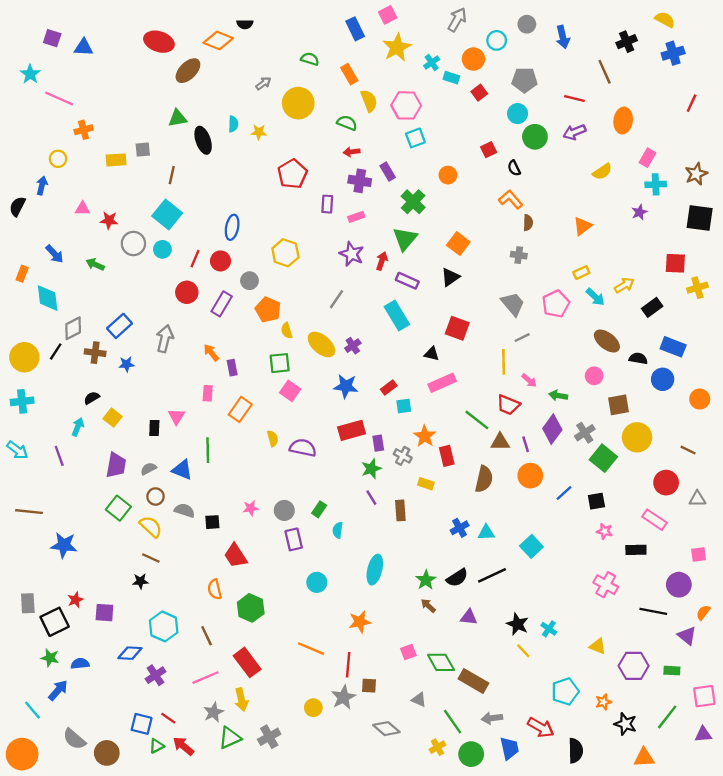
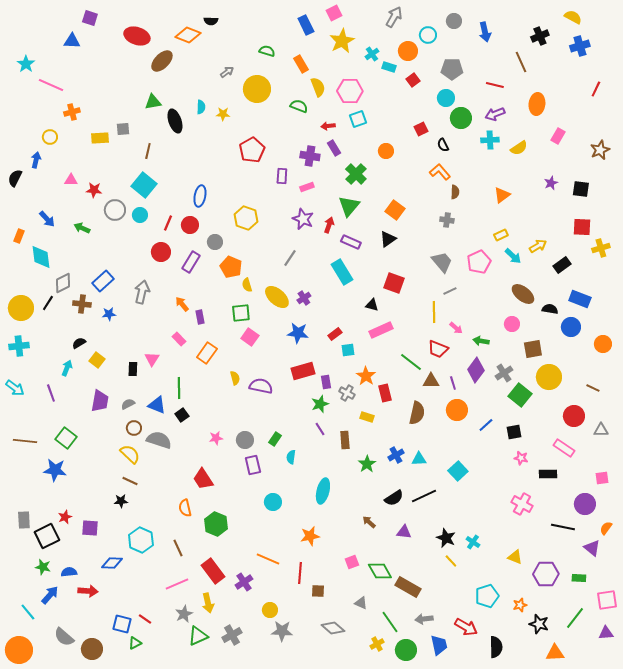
purple square: (52, 38) -> (90, 18), moved
red arrow: (352, 152) -> (328, 126), moved
cyan cross: (656, 184) -> (490, 140), moved
black square: (700, 218) -> (581, 189), moved, size x0.7
pink rectangle: (208, 393) -> (179, 339), turned -48
green square: (118, 508) -> (66, 438), moved
gray semicircle: (185, 510) -> (159, 440), size x1.4
black square: (212, 522) -> (182, 415), moved, turned -32
green star: (426, 580) -> (367, 464), moved
purple cross: (155, 675) -> (244, 582), moved
gray star: (343, 697) -> (282, 631), moved, turned 30
red arrow: (183, 746) -> (88, 591), moved, turned 144

